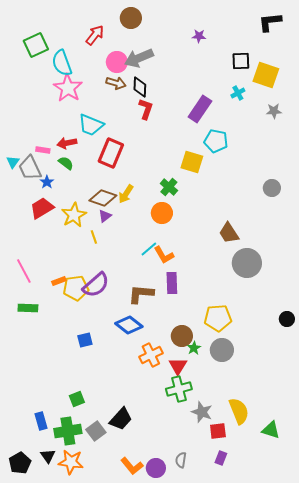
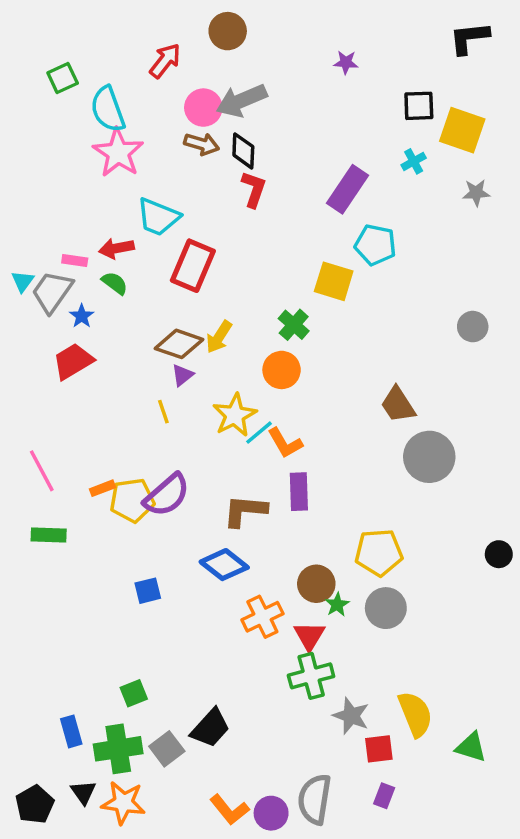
green square: (36, 45) -> (63, 78), size x0.7
gray trapezoid: (30, 168) -> (52, 292), turned 60
yellow star: (74, 215) -> (235, 415), moved
gray semicircle: (181, 460) -> (315, 799), size x1.8

